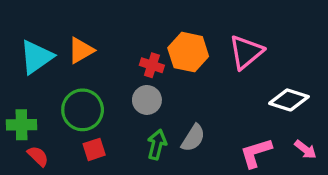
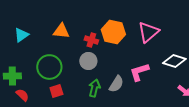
orange triangle: (81, 50) -> (61, 31), moved, turned 36
cyan triangle: (36, 57) -> (21, 35), size x0.7
pink L-shape: (256, 153) -> (139, 72), moved

